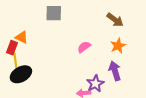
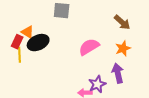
pink semicircle: (84, 47) -> (89, 47), size x1.5
black ellipse: (21, 74) -> (38, 43), moved

